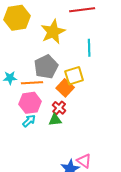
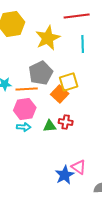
cyan line: (89, 48) -> (83, 44), moved
red cross: (59, 108) -> (66, 122), moved, turned -32
cyan arrow: (29, 121) -> (24, 127), turned 48

